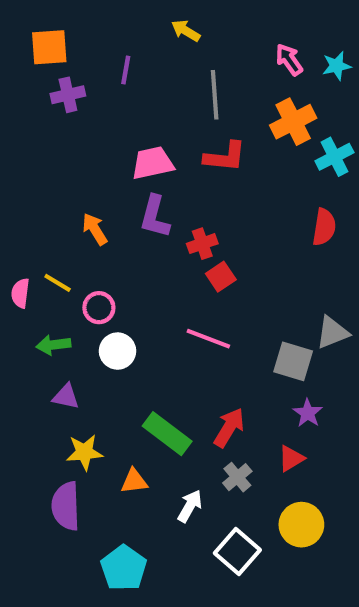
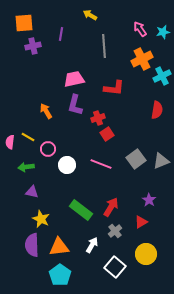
red L-shape: (225, 157) -> (114, 88), moved
white circle: (118, 351) -> (67, 165), moved
gray square: (293, 361) -> (136, 159), moved, turned 36
yellow star: (84, 452) -> (41, 219), turned 30
orange triangle: (134, 481) -> (59, 247), moved, size x1.5

